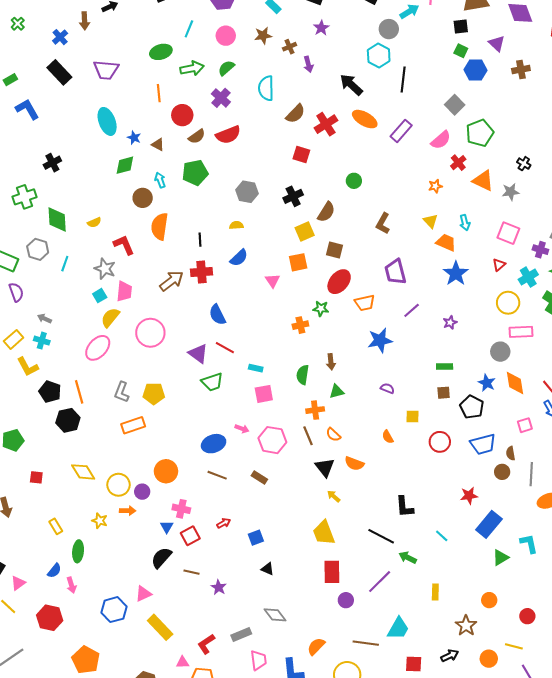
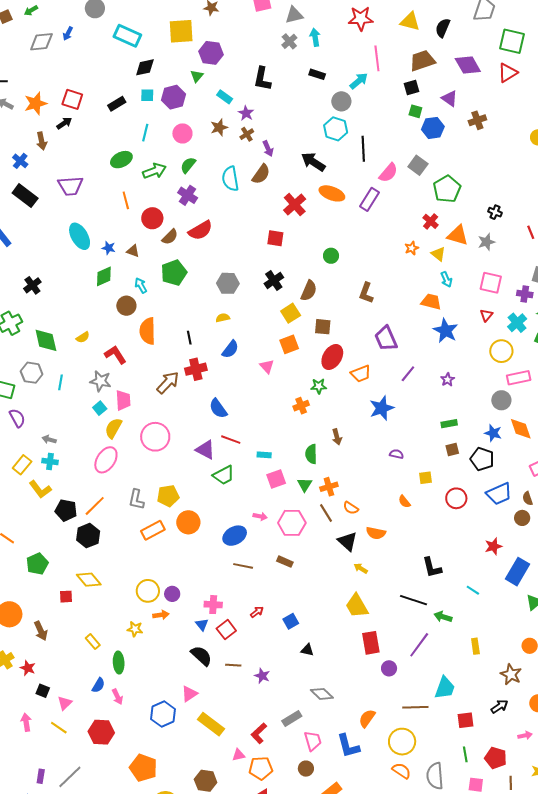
purple star: (321, 28) -> (246, 113), moved
brown semicircle: (295, 114) -> (261, 174), moved
pink semicircle: (441, 140) -> (388, 173), moved
yellow triangle: (431, 221) -> (438, 254), moved
orange line: (79, 392) -> (95, 506), turned 70
green triangle: (337, 392) -> (305, 485), moved, turned -35
orange circle: (166, 471) -> (188, 522), moved
yellow diamond: (83, 472) -> (89, 580), moved
black semicircle: (161, 558) -> (201, 656), turned 100

